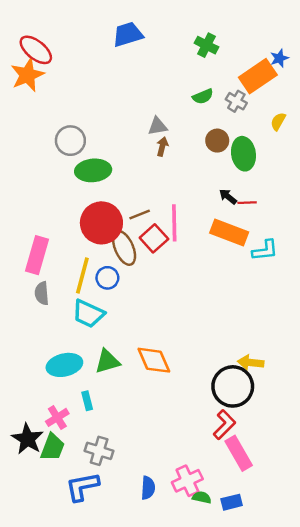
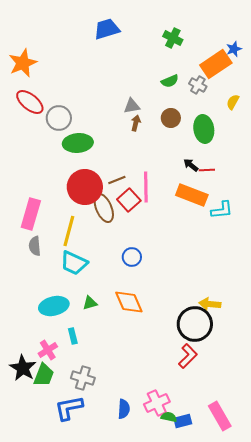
red ellipse: (36, 50) -> (30, 102), moved
brown circle: (217, 141) -> (171, 118), moved
blue circle: (107, 278) -> (132, 257), moved
green triangle: (107, 361) -> (90, 303), size x0.7
pink rectangle: (239, 453) -> (220, 416), moved
blue rectangle: (232, 502) -> (183, 421), moved

